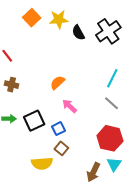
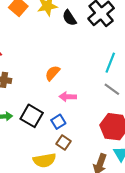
pink arrow: (70, 106) -> (68, 97), turned -35
black square: (34, 121) -> (32, 116), turned -30

